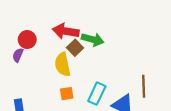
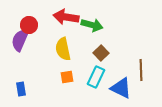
brown square: (75, 48) -> (101, 53), moved
purple semicircle: (18, 55) -> (20, 40), size x1.6

